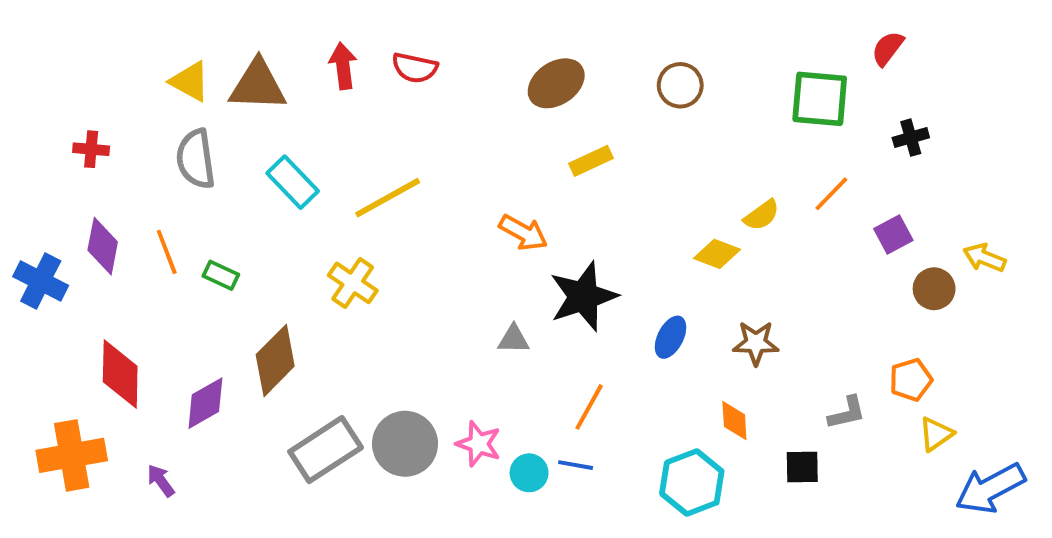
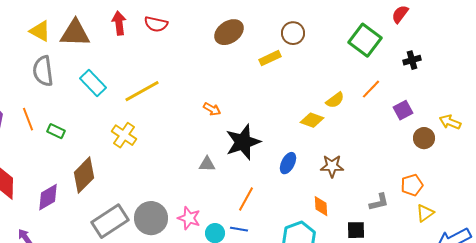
green square: (820, 99) -> (365, 40), turned 32
yellow rectangle: (591, 161) -> (270, 58), moved
orange arrow: (523, 233) -> (212, 109), size x0.7

